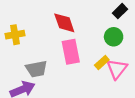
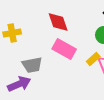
pink rectangle: (71, 52) -> (64, 49), turned -50

